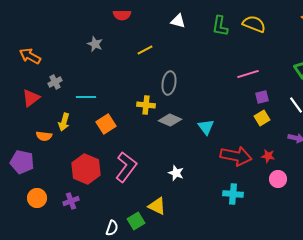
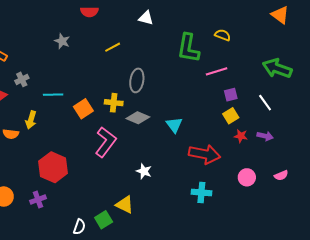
yellow semicircle: (254, 24) -> (223, 35), moved, size x0.7
green L-shape: (220, 26) -> (188, 48), moved, size x1.4
orange square: (106, 124) -> (83, 109), moved
red star: (268, 156) -> (241, 136), moved
pink L-shape: (126, 167) -> (106, 142), moved

